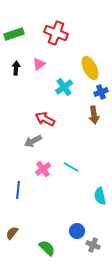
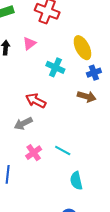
cyan cross: (64, 87) -> (55, 67), turned -30
brown arrow: (94, 115) -> (87, 97), turned -66
cyan semicircle: (100, 196) -> (76, 181), moved

